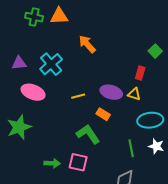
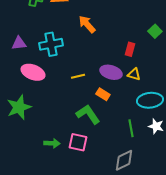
cyan cross: (51, 64) -> (51, 44), turned 30
red rectangle: (140, 73) -> (130, 49), moved

